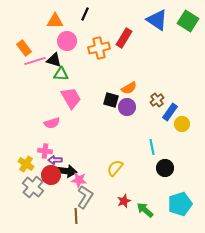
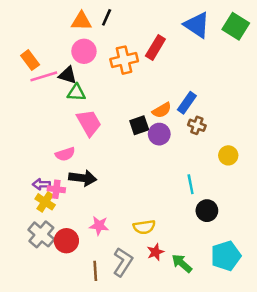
orange triangle: (55, 21) -> (81, 21), moved
black square: (111, 100) -> (139, 125), turned -35
brown cross: (157, 100) -> (197, 125), turned -32
blue rectangle: (170, 112) -> (187, 103), moved
purple arrow: (55, 160) -> (41, 184), moved
yellow cross: (26, 164) -> (45, 202), moved
yellow semicircle: (115, 168) -> (144, 227), moved, turned -138
black arrow: (66, 171) -> (83, 178), moved
red circle: (51, 175) -> (66, 241), moved
gray L-shape: (85, 197) -> (123, 262), moved

